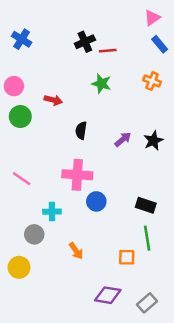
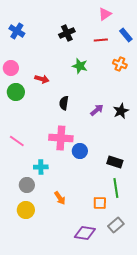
pink triangle: (152, 18) -> (105, 14), moved
red line: (108, 51) -> (101, 40), moved
blue circle: (96, 201) -> (80, 151), moved
yellow circle: (19, 267) -> (26, 210), moved
gray rectangle: (147, 303) -> (116, 225), moved

